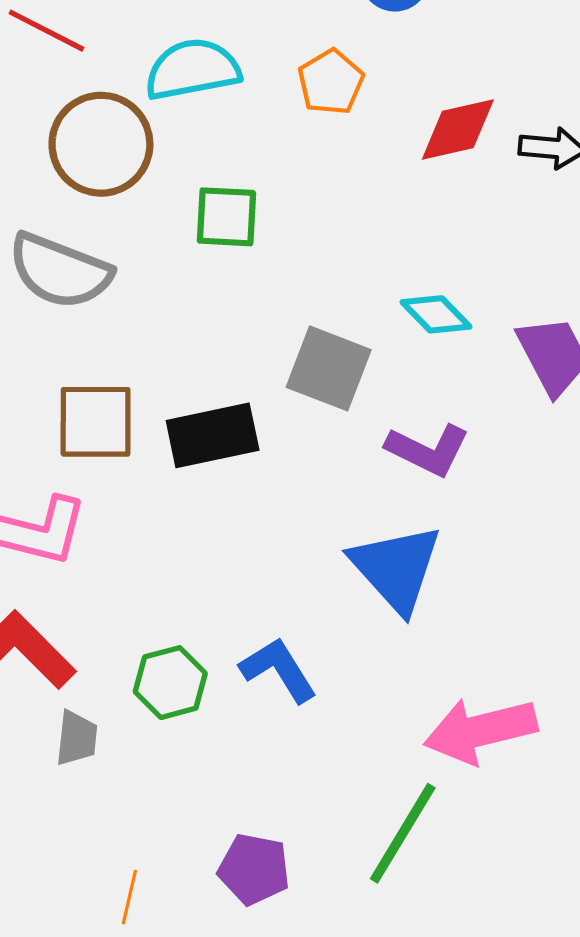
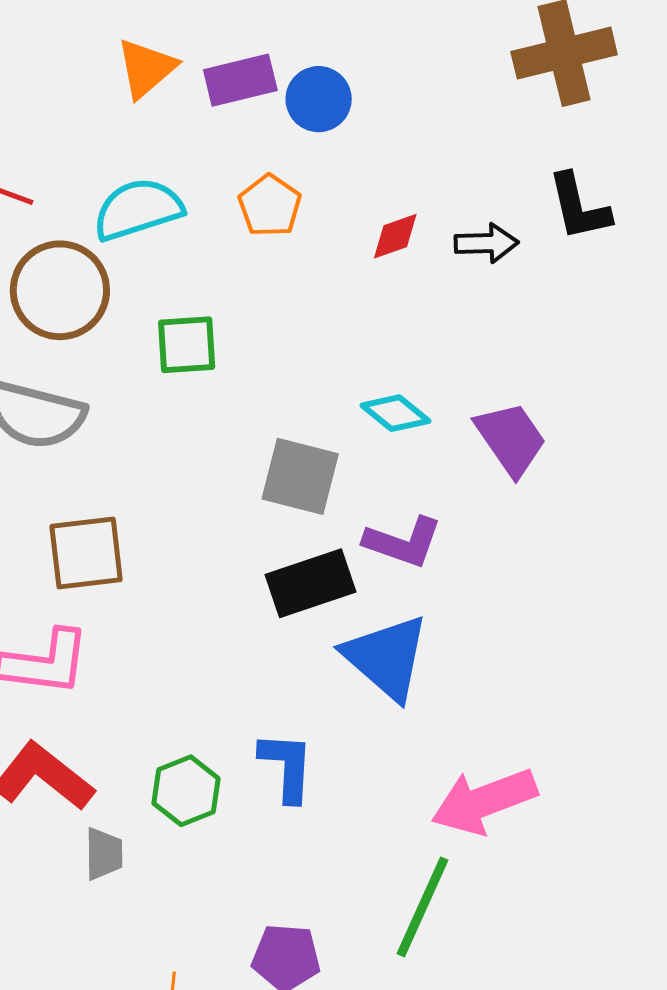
red diamond: (458, 129) -> (395, 236), size x0.7
black rectangle: (213, 435) -> (310, 583), moved
blue L-shape: (278, 670) -> (287, 767), turned 42

